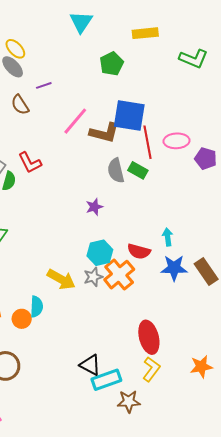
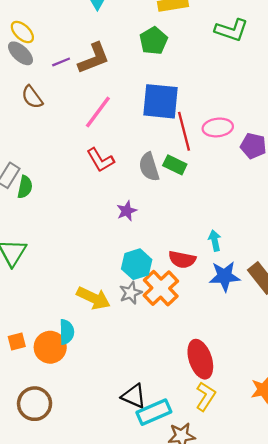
green pentagon: (112, 64) -> (154, 41), moved
purple line: (44, 85) -> (61, 62), moved
brown L-shape: (104, 133) -> (94, 58), moved, turned -32
red L-shape: (30, 163) -> (100, 160), moved
orange circle: (22, 319) -> (50, 347), size x1.4

